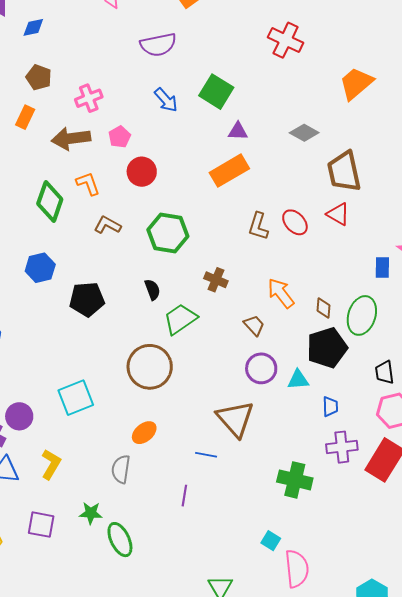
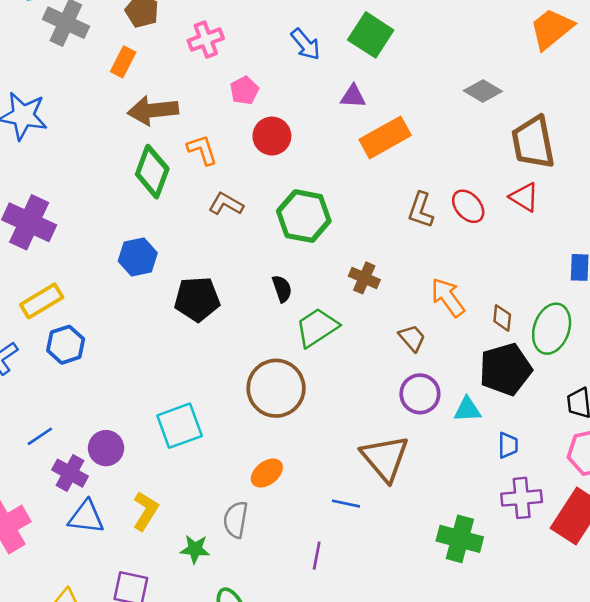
purple triangle: (238, 131) -> (353, 96), moved
brown arrow: (71, 138) -> (153, 110), moved
green star: (91, 513) -> (195, 549), moved

